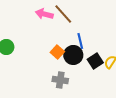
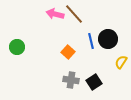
black circle: (73, 55) -> (108, 39), moved
black square: (95, 61) -> (94, 82), moved

